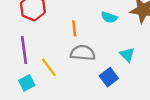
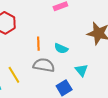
cyan semicircle: (109, 17) -> (61, 48), moved

